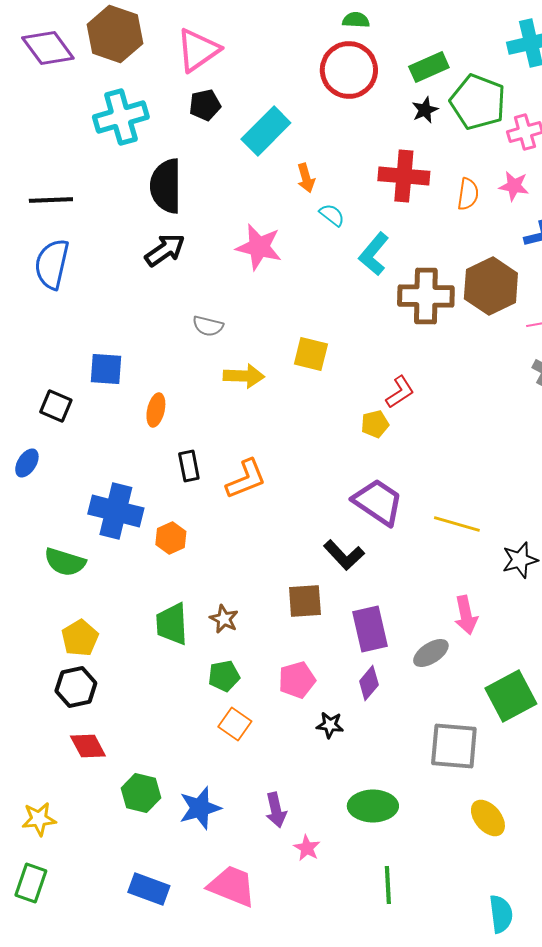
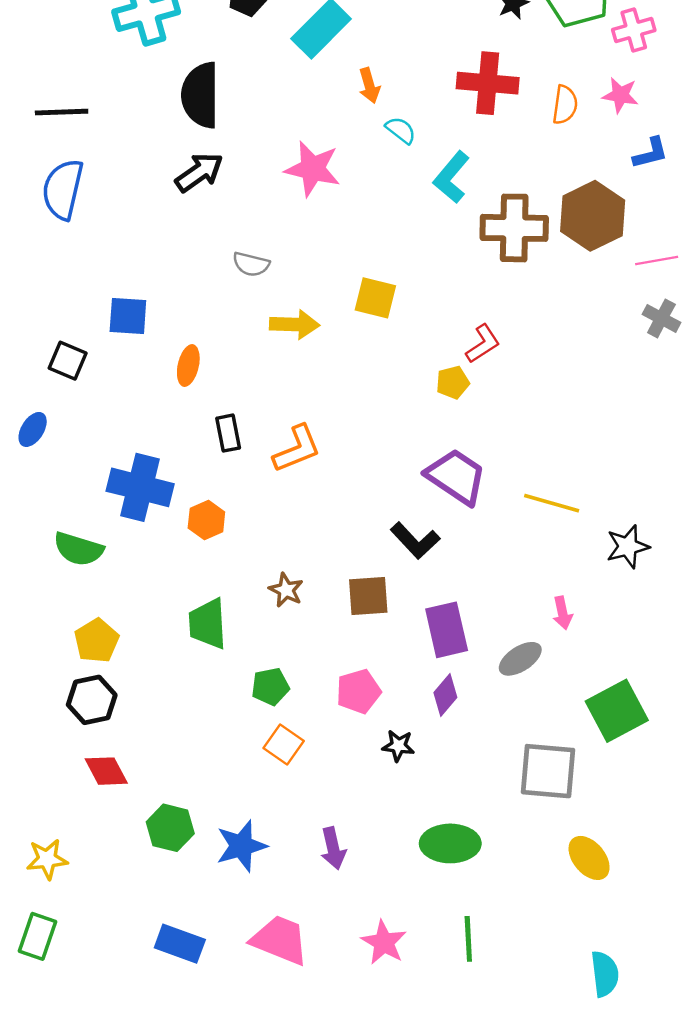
pink arrow: (466, 615) -> (562, 613), size x0.7
brown star: (224, 619) -> (286, 590), moved
pink star: (307, 848) -> (384, 942), moved, size x1.4

